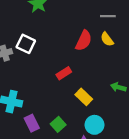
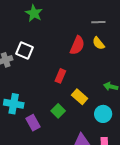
red rectangle: (64, 73) -> (60, 76), turned -32
green square: (58, 124) -> (58, 111), moved
cyan circle: (94, 125) -> (103, 114), moved

